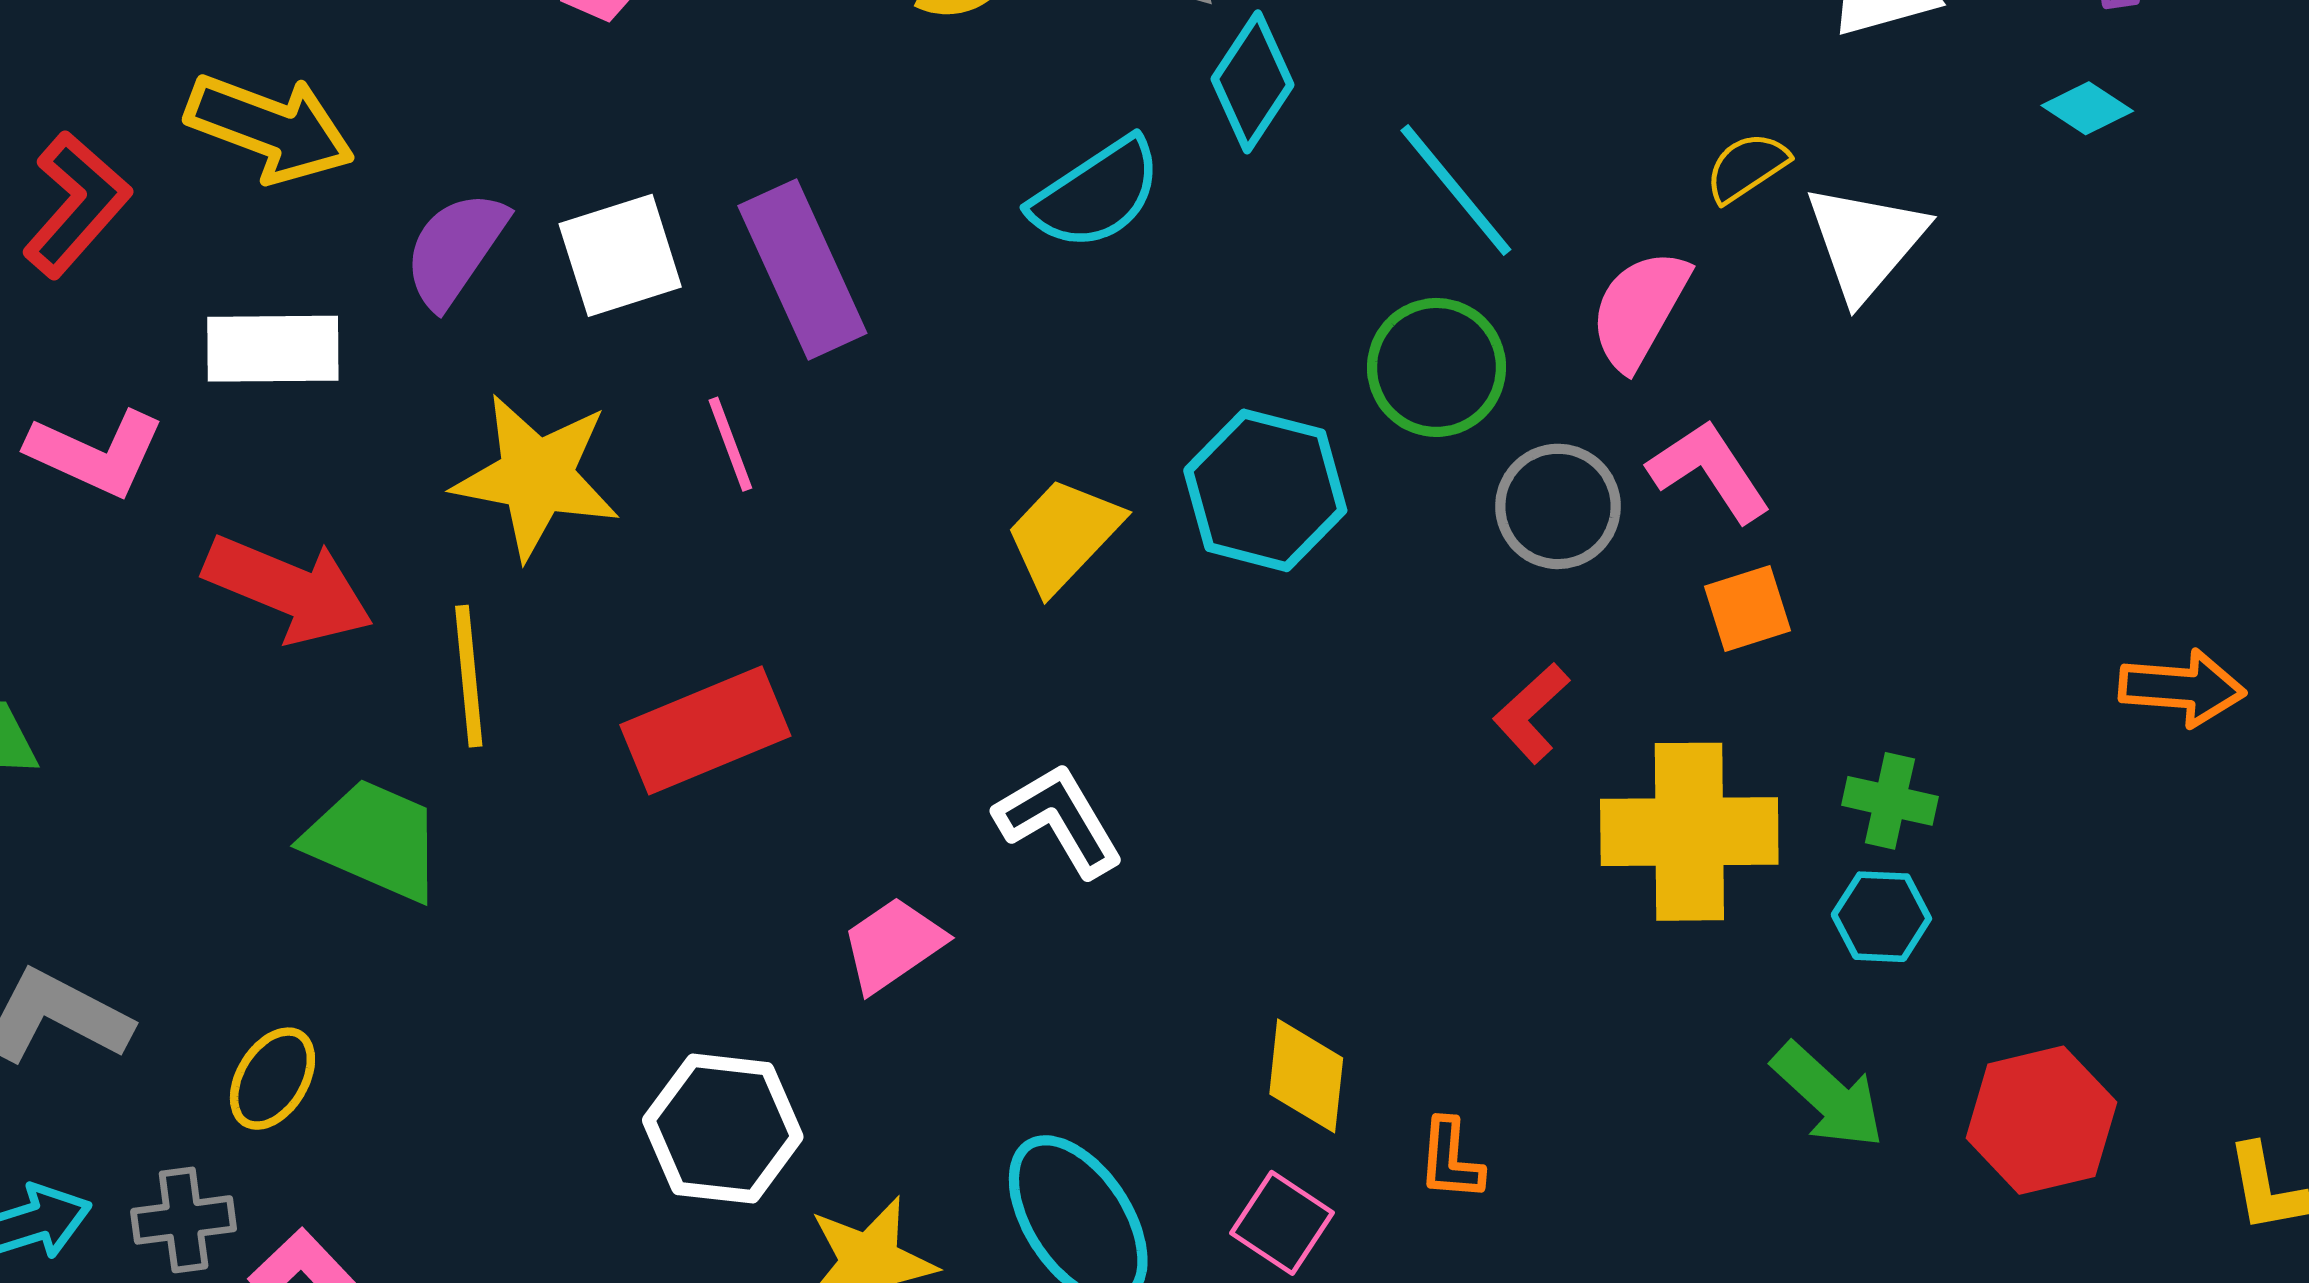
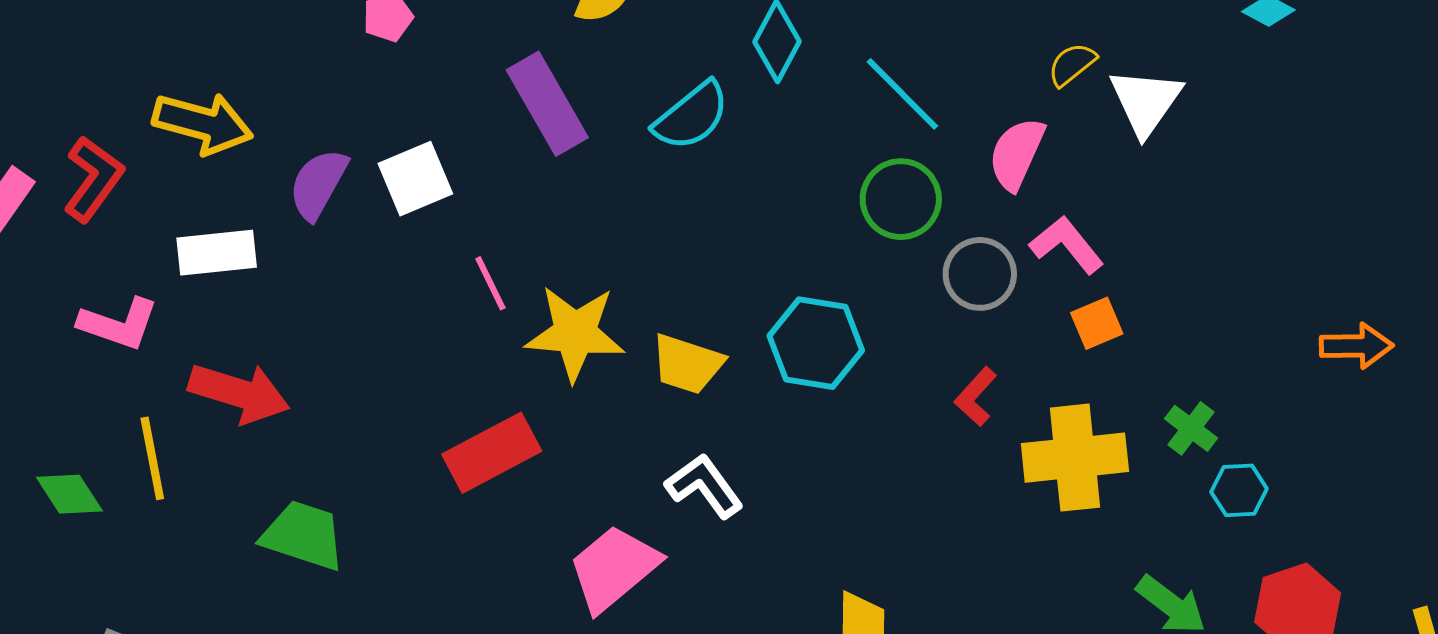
purple rectangle: (802, 269) -> (547, 104), moved
yellow star: (536, 476) -> (575, 333), moved
cyan hexagon: (1265, 490) -> (816, 343), moved
yellow trapezoid: (1064, 535) -> (687, 364), moved, turned -110
yellow line: (469, 676) -> (152, 458), moved
green cross: (1890, 801) -> (1191, 428), turned 30
cyan hexagon: (1881, 917) -> (1239, 490), moved
pink trapezoid: (893, 945) -> (614, 568), size x1.5

